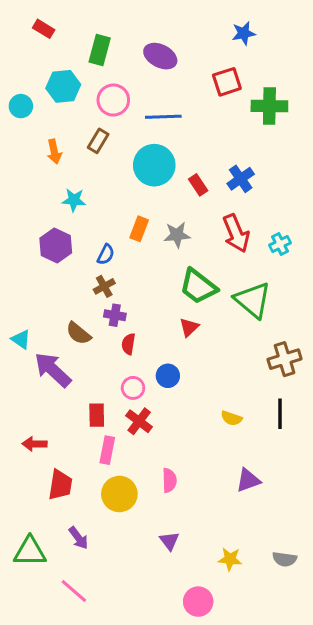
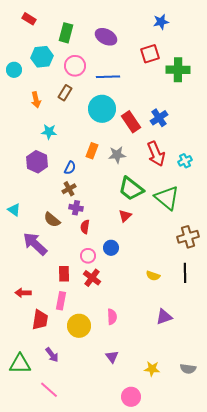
red rectangle: (198, 185) -> (131, 122), size x1.5
cyan triangle: (21, 339) -> (14, 210), moved
pink rectangle: (107, 450) -> (61, 301), moved

